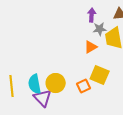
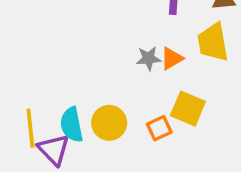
gray star: (100, 29) -> (149, 58), moved
purple triangle: (43, 98) -> (54, 150), moved

